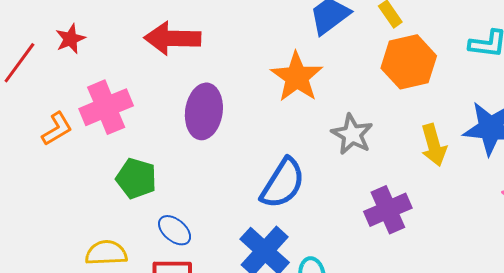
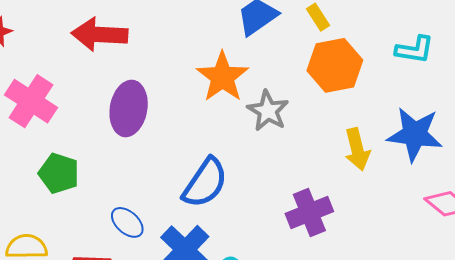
pink cross: (106, 107) -> (31, 101), turned -36
gray star: (352, 134) -> (268, 111), moved
blue ellipse: (175, 230) -> (127, 222), moved

